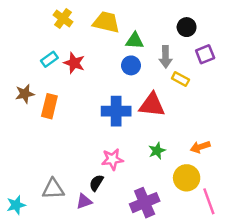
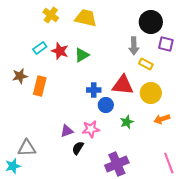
black circle: (187, 27) -> (151, 22), size x1.5
green triangle: (135, 41) -> (82, 55), moved, turned -35
purple square: (205, 54) -> (166, 44), turned 35
blue circle: (131, 65) -> (106, 105), moved
blue cross: (116, 111) -> (94, 90), size x0.6
yellow circle: (187, 178) -> (151, 93), moved
gray triangle: (53, 189) -> (27, 148), moved
purple triangle: (84, 201) -> (67, 131), moved

